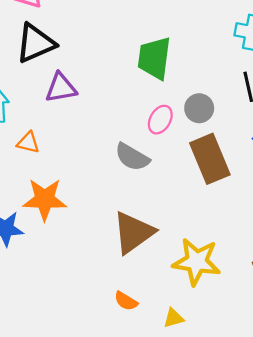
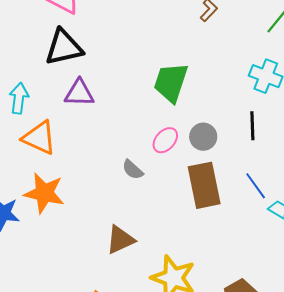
orange triangle: (28, 143) -> (39, 138), size x1.6
gray semicircle: (132, 157) -> (133, 170), size x0.7
brown triangle: (133, 233) -> (120, 240), size x0.7

